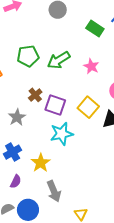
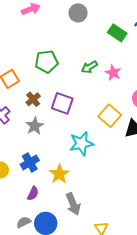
green arrow: (59, 60) -> (89, 67), moved, size x0.7
brown cross: (35, 95) -> (33, 99), moved
purple square: (55, 105) -> (62, 103), moved

